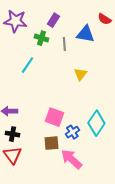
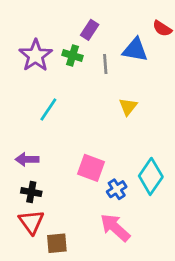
purple star: (15, 21) -> (36, 55), moved, turned 30
cyan line: (27, 65) -> (48, 110), moved
brown square: (51, 143) -> (57, 243), moved

